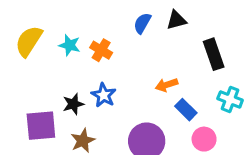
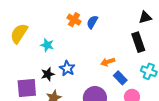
black triangle: (176, 20) -> (145, 17), moved
cyan star: (70, 45) -> (47, 45), moved
orange cross: (101, 50) -> (74, 20), moved

